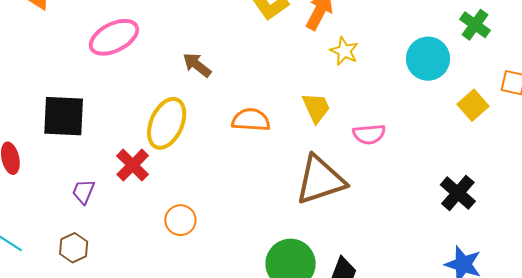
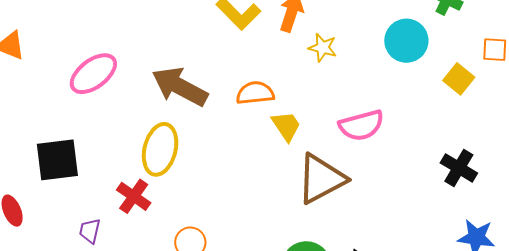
brown arrow: (197, 65) -> (180, 87), size x1.8
yellow trapezoid: (316, 108) -> (286, 126), moved
orange semicircle: (251, 120) -> (255, 93), moved
pink semicircle: (369, 134) -> (361, 125), size x1.4

